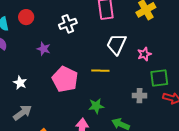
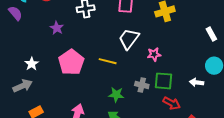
white star: (20, 83) -> (32, 64), moved
gray cross: (139, 96) -> (142, 85), moved
green star: (96, 106) -> (116, 95), moved

